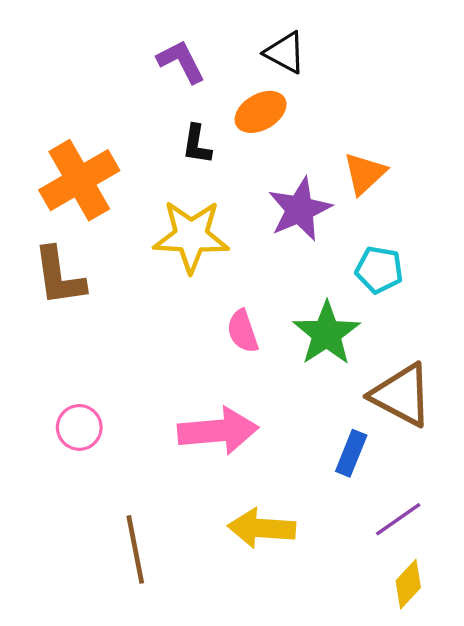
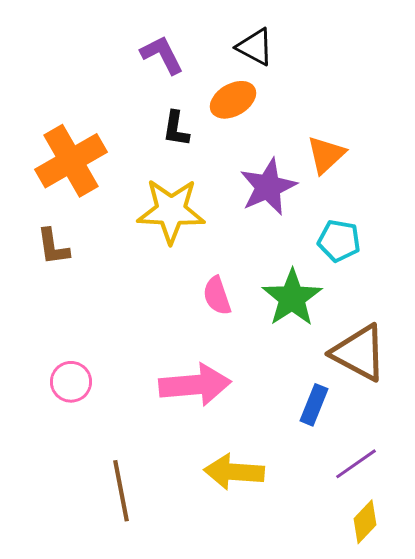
brown L-shape: (59, 276) -> (53, 247), size x0.7

